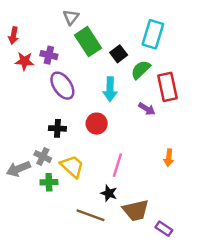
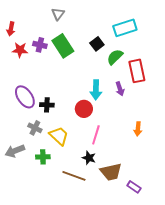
cyan rectangle: (153, 34) -> (125, 28), turned 55
green rectangle: (88, 42) -> (63, 46), moved
purple ellipse: (62, 86) -> (25, 97), moved
cyan arrow: (110, 89) -> (96, 90), moved
purple arrow: (147, 109) -> (120, 89), turned 40
red circle: (97, 124) -> (84, 109), moved
gray arrow: (18, 169) -> (15, 151), moved
green cross: (49, 182) -> (43, 157), moved

